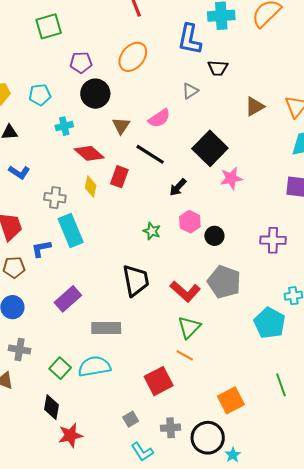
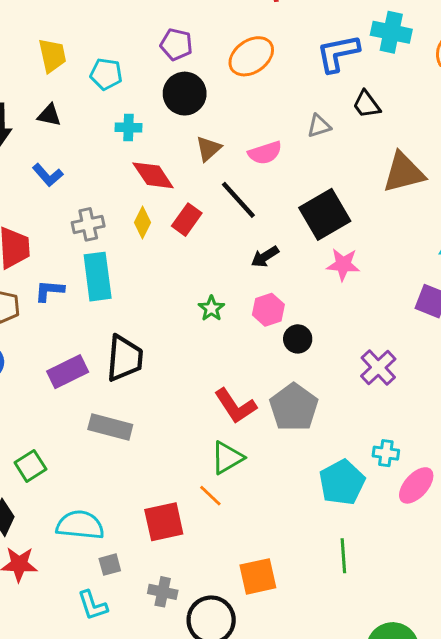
blue L-shape: (190, 39) -> (338, 53), turned 52
black trapezoid: (218, 68) -> (366, 104), turned 35
brown triangle: (255, 106) -> (404, 172), size x1.5
gray cross: (55, 198) -> (88, 224), turned -35
purple cross: (273, 240) -> (378, 367), turned 30
black trapezoid: (136, 280) -> (125, 358), moved
cyan semicircle: (94, 366) -> (80, 525), moved
green line: (281, 385) -> (343, 556), moved
cyan L-shape: (142, 452) -> (93, 605), moved

